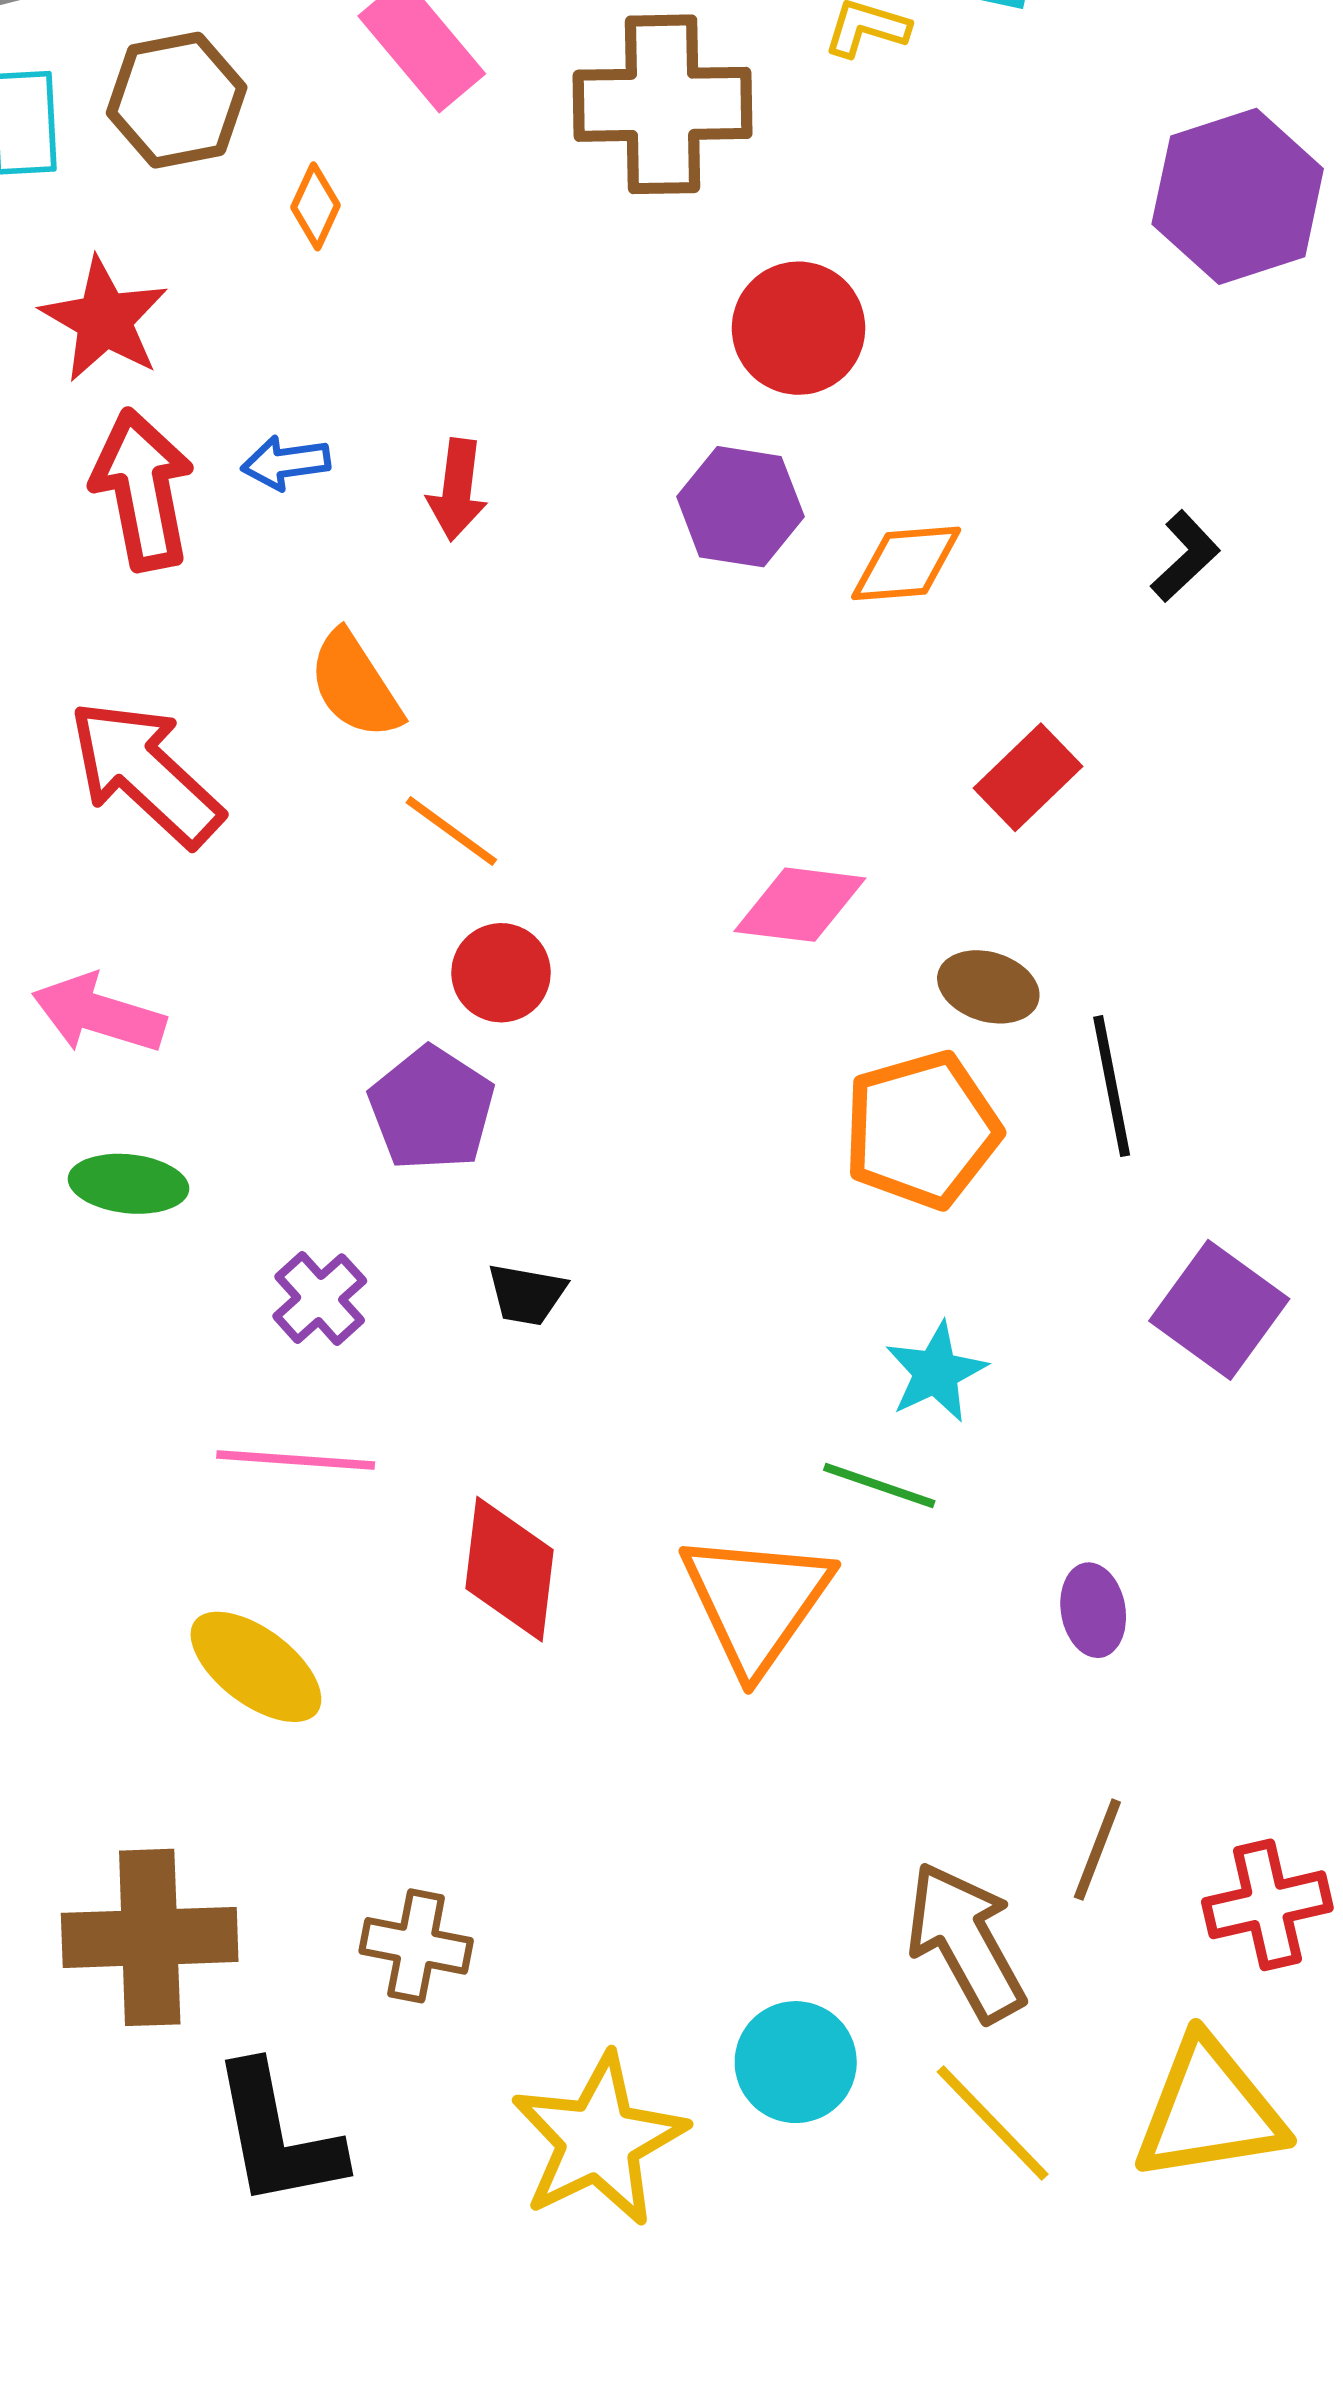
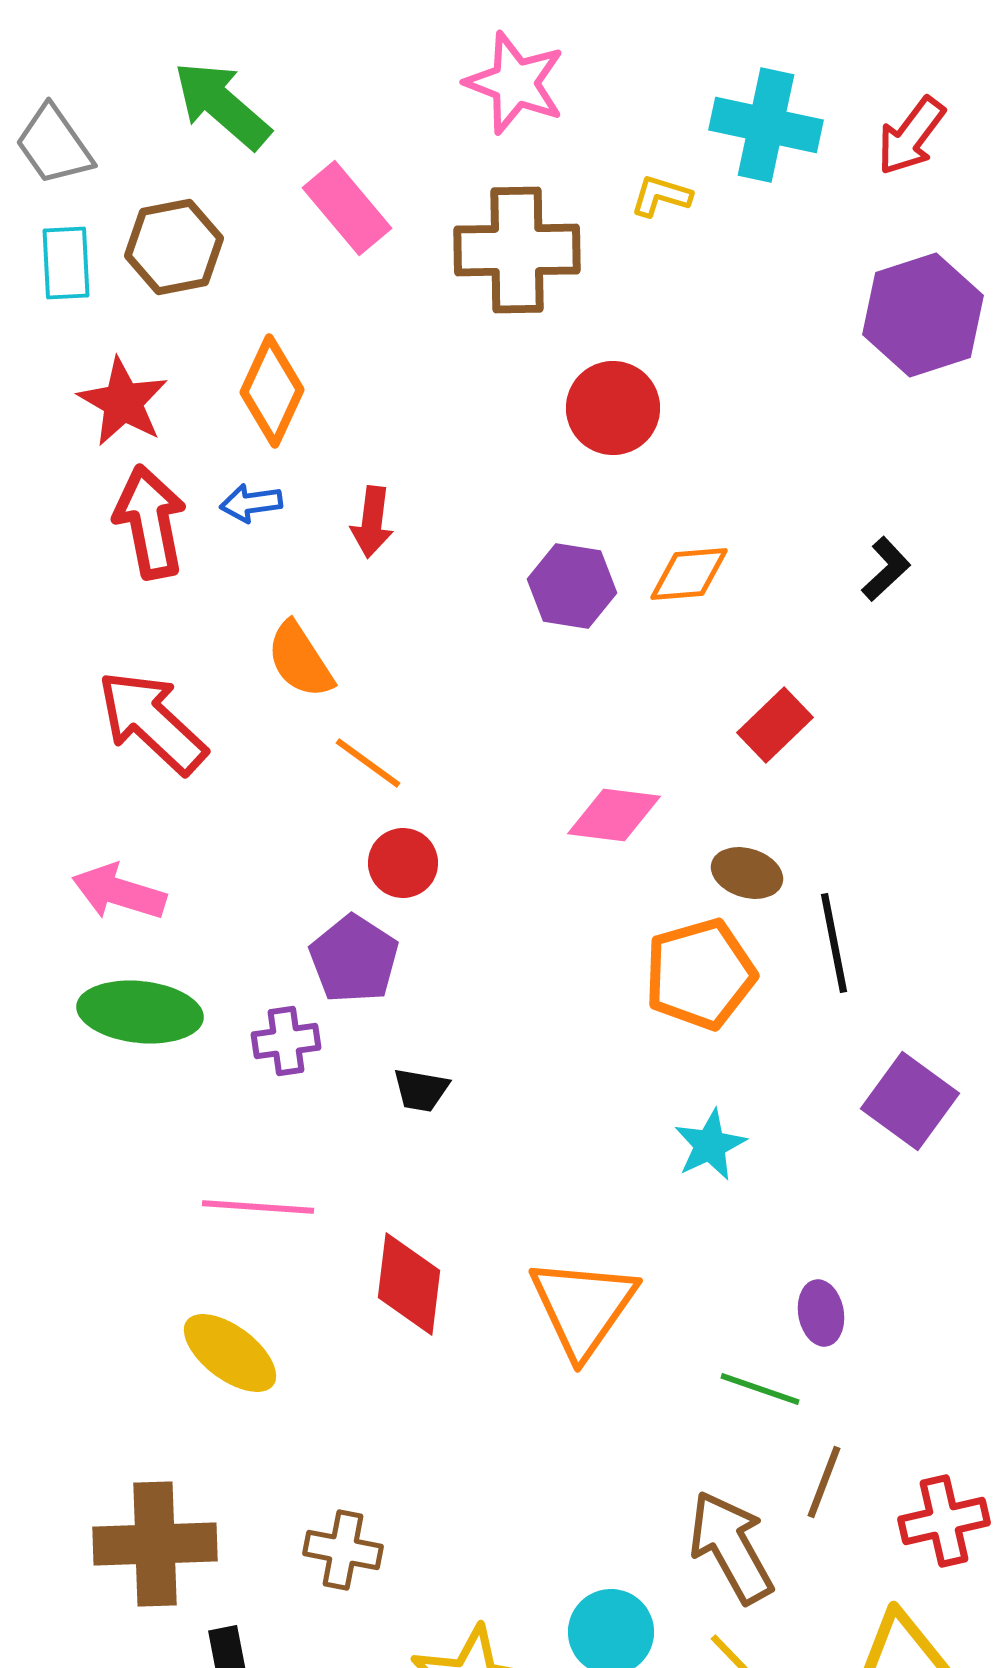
orange diamond: (315, 206) -> (272, 391), moved, size x1.8
purple hexagon: (740, 507) -> (572, 586), moved
green ellipse: (128, 1184) -> (140, 1012), size x1.5
purple cross: (320, 1299) -> (286, 1041), moved, turned 34
green line: (879, 1486) -> (760, 1389), moved

